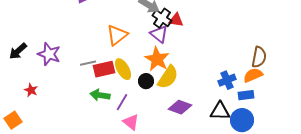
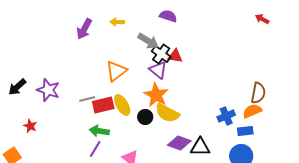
yellow semicircle: (168, 77) -> (167, 113), turned 85
purple line: (122, 102) -> (95, 149), moved
black triangle: (220, 111) -> (200, 147), moved

